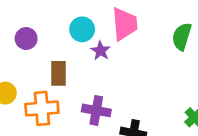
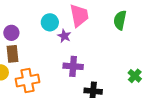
brown rectangle: (58, 73) -> (13, 54), moved
purple cross: (96, 110) -> (73, 66), moved

